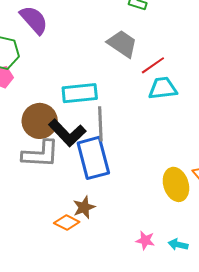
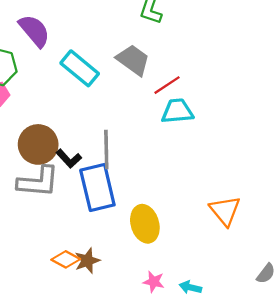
cyan rectangle: (80, 93) -> (80, 68), moved, turned 44
black L-shape: (67, 133) -> (69, 159), size x0.6
yellow ellipse: (176, 184) -> (145, 224), moved
brown star: (84, 207) -> (87, 261), moved

